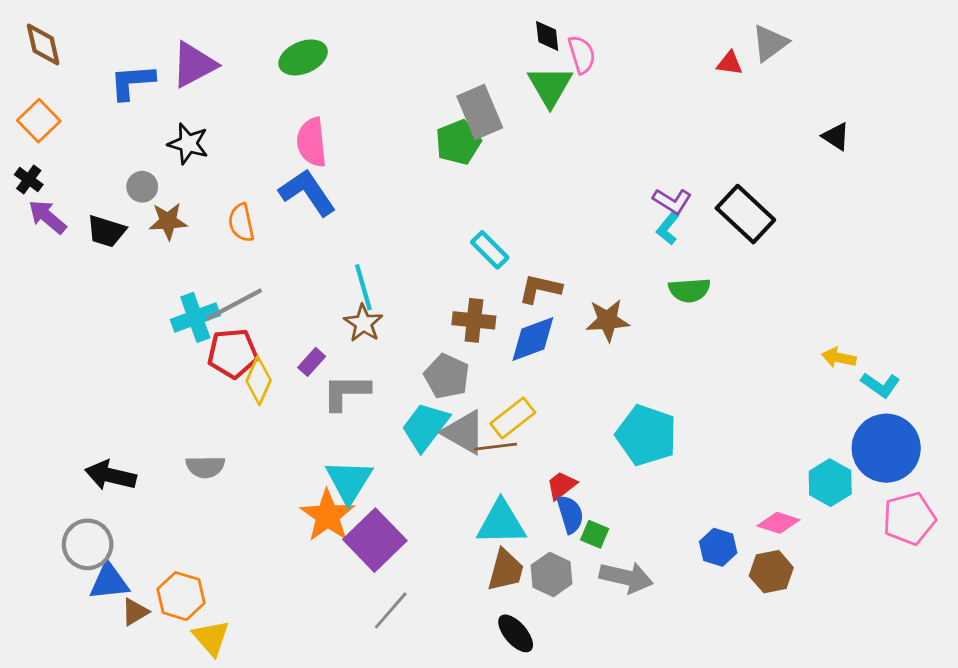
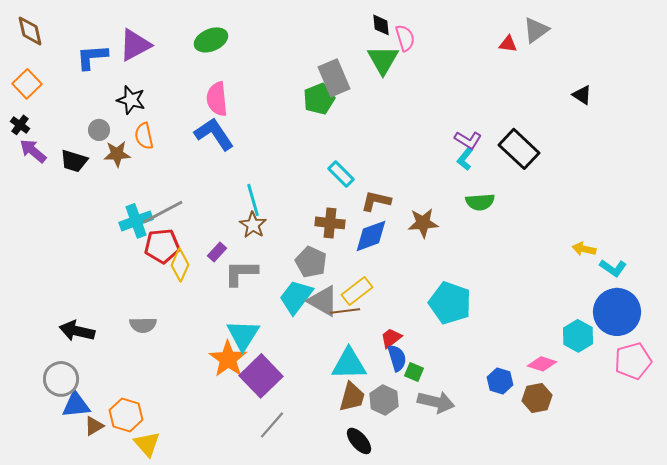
orange semicircle: (241, 223) -> (144, 136), moved

